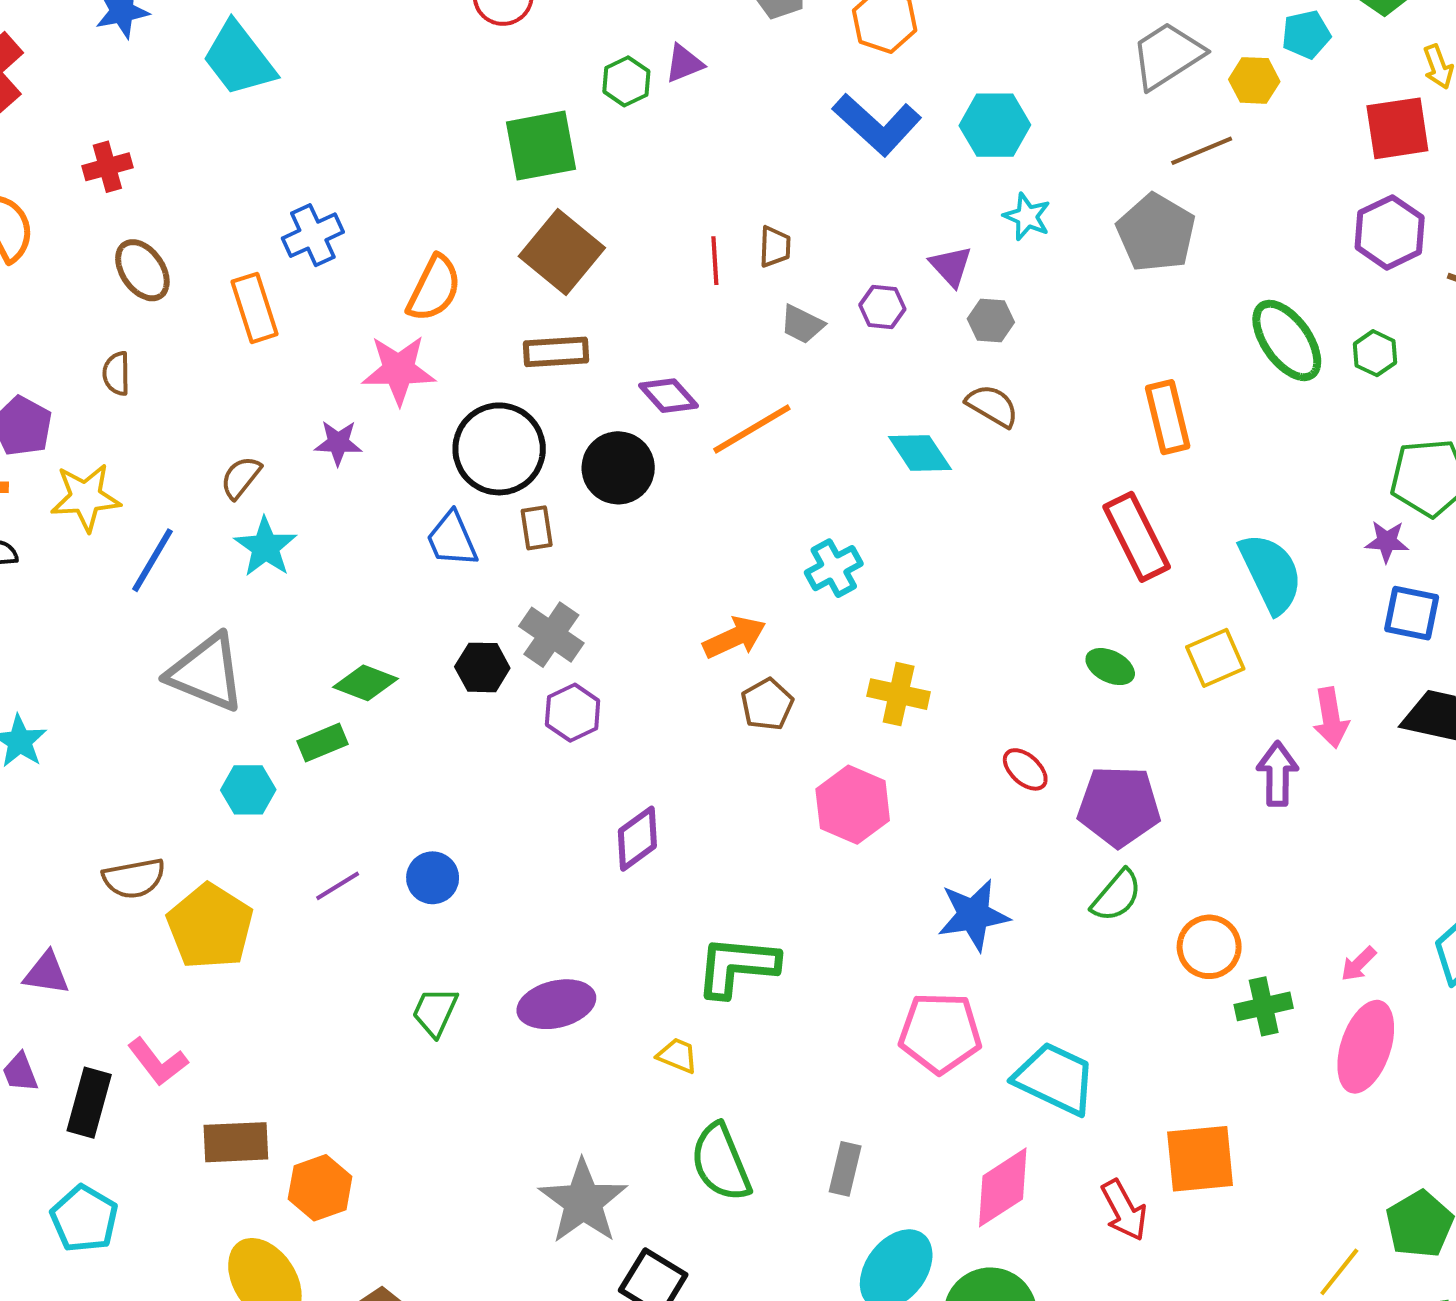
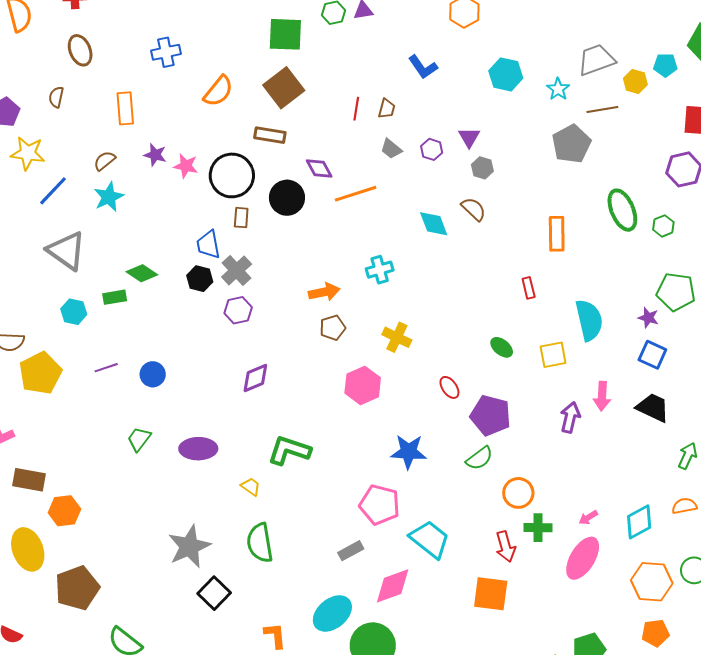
blue L-shape: (877, 124) -> (423, 67), moved, size x0.7
cyan star: (1027, 217) -> (558, 89), moved
orange rectangle: (255, 308) -> (125, 108), moved
pink star: (399, 370) -> (186, 166), moved, size x0.7
red rectangle: (1137, 537) -> (529, 288), size x0.5
blue trapezoid: (452, 539) -> (208, 245), moved
gray rectangle: (845, 1169) -> (351, 551), moved, turned 35
red arrow: (1124, 1210) -> (505, 547), moved

